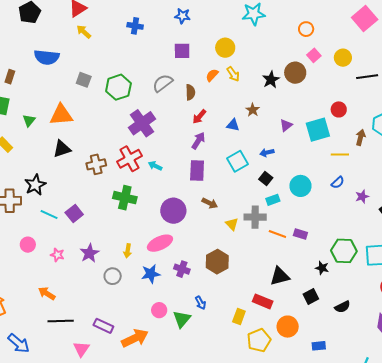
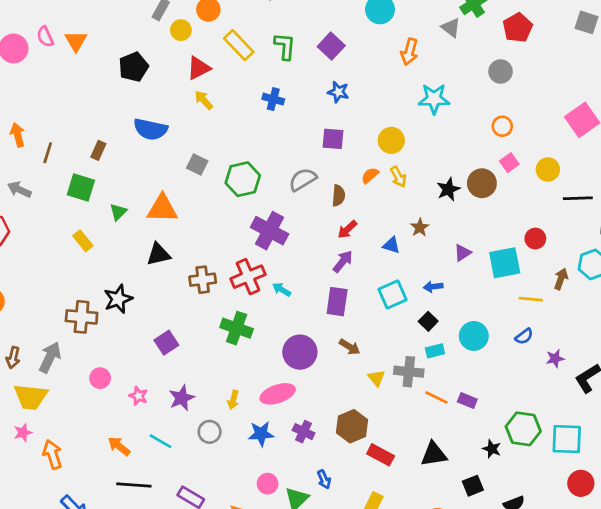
purple cross: (142, 123) -> (270, 231), turned -32
cyan line: (49, 214) -> (161, 441), moved
red rectangle: (263, 301) -> (381, 455), moved

